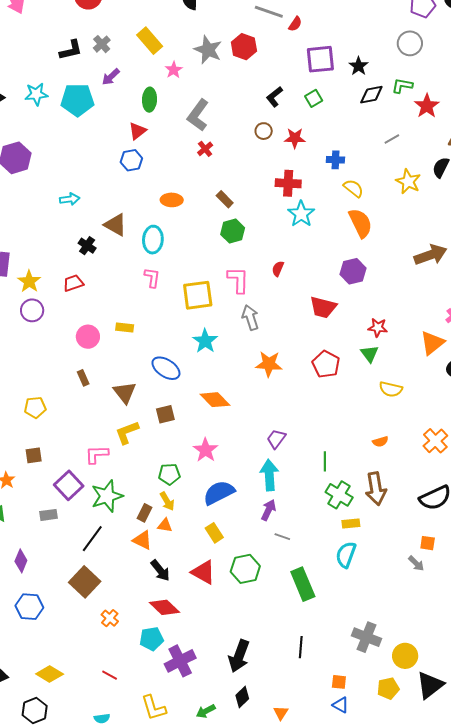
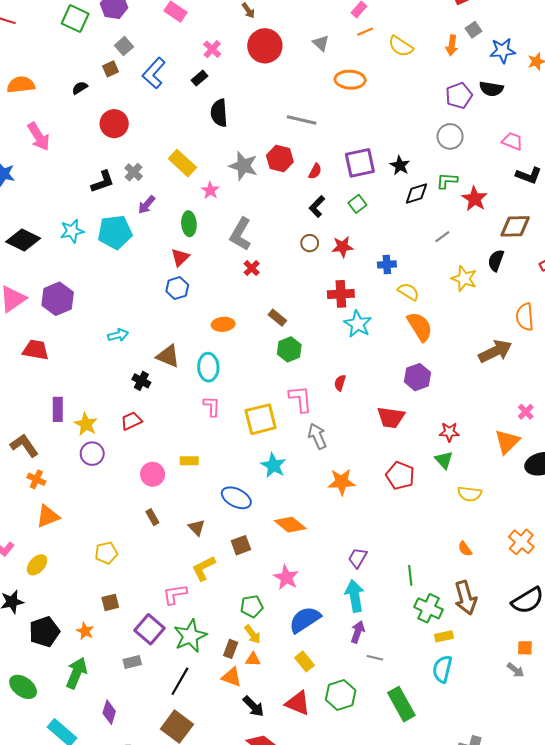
red semicircle: (295, 24) -> (315, 171), moved
brown triangle: (125, 393) -> (197, 527), size x0.7
orange semicircle: (380, 442) -> (465, 549), turned 77

